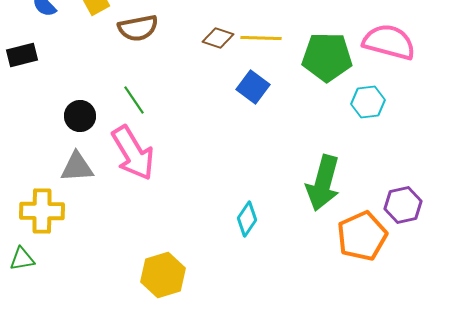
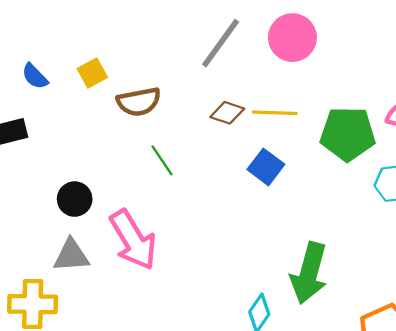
green line: (134, 100) -> (162, 160), moved
green arrow: (323, 183) -> (309, 273), moved

